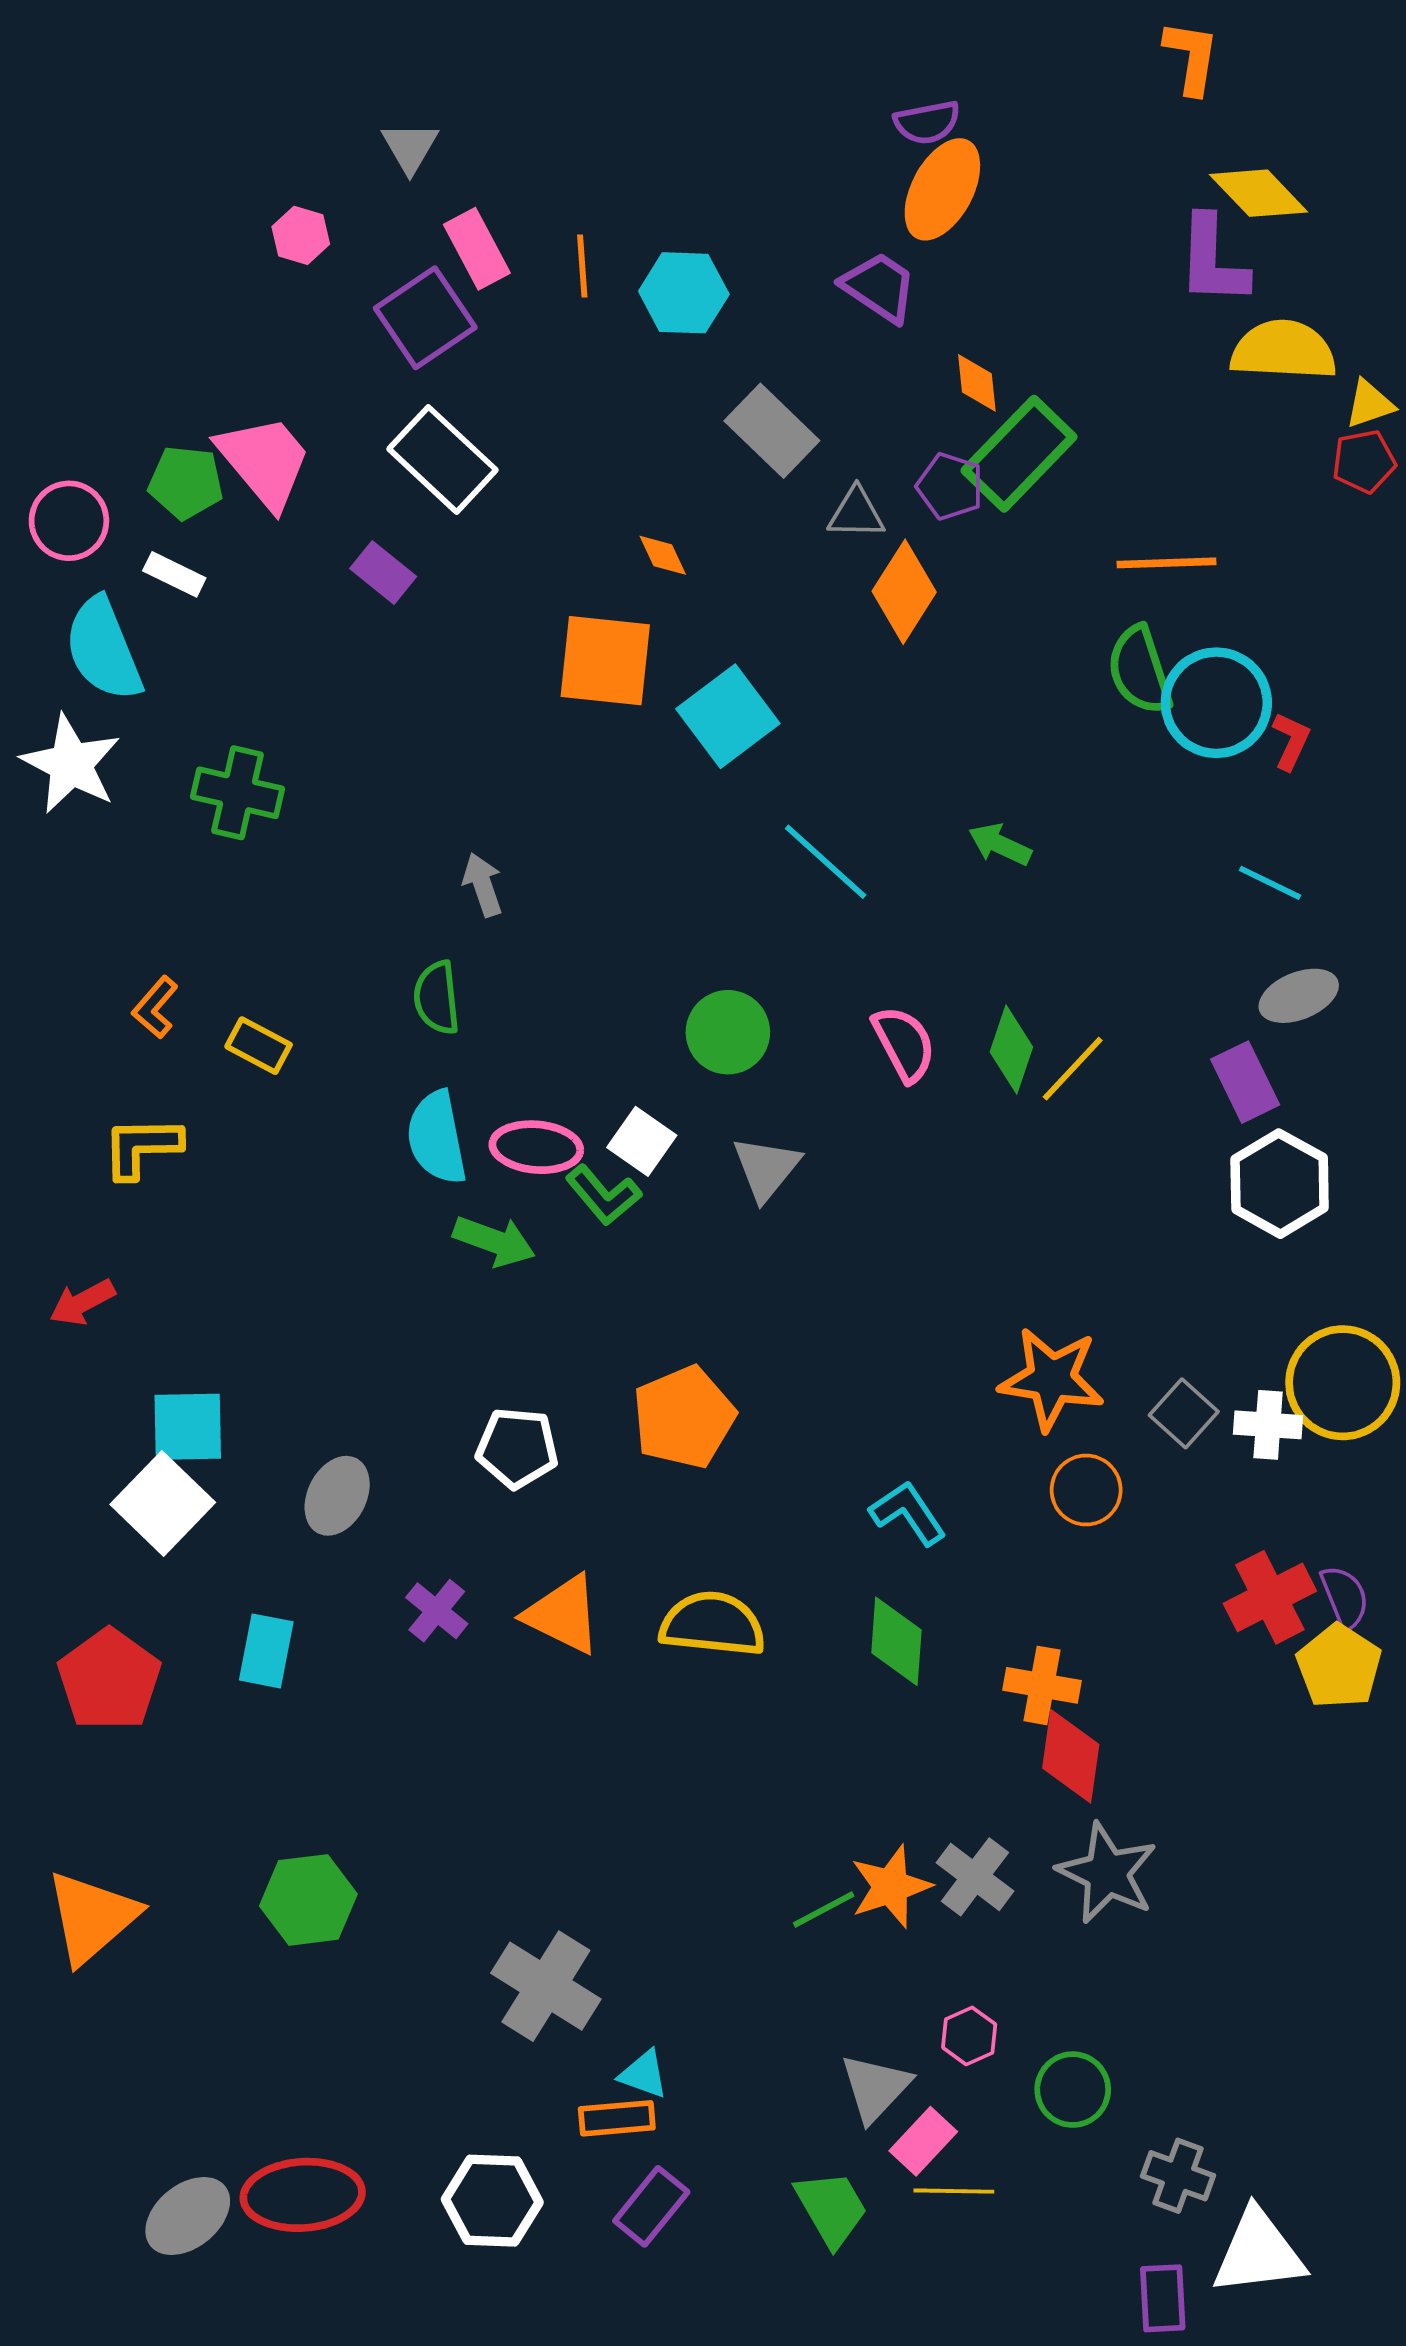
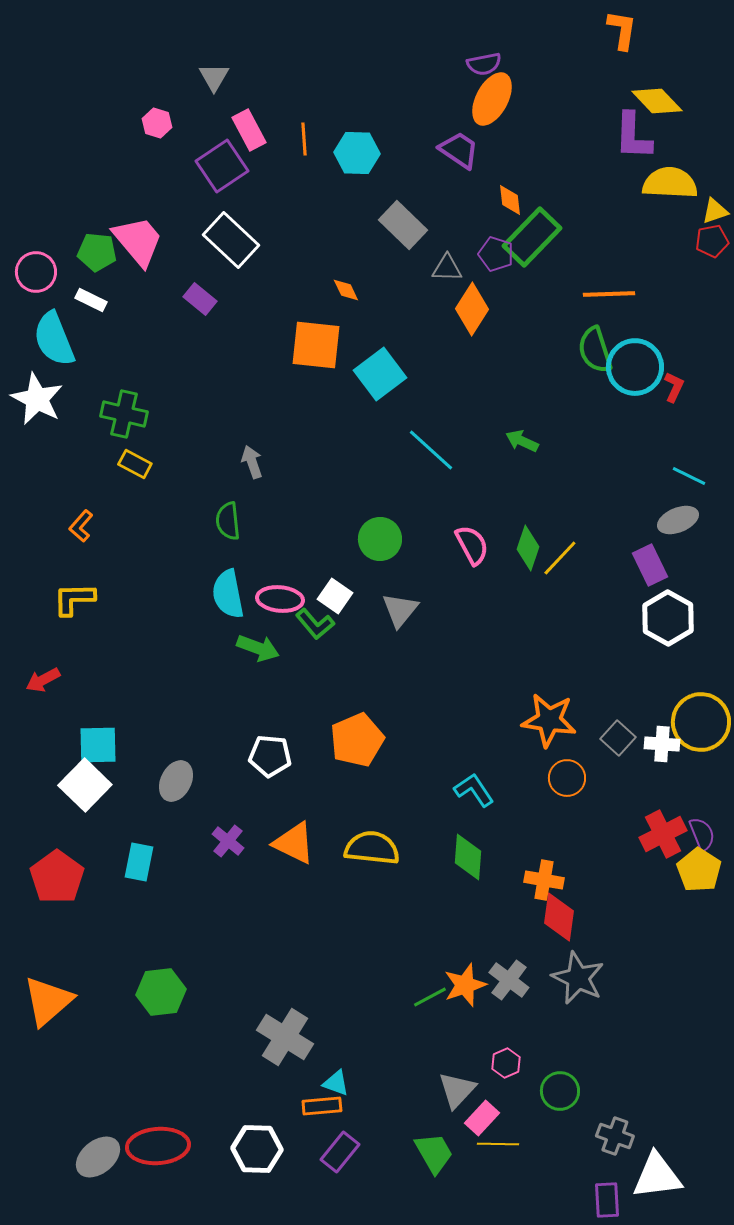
cyan line: (1270, 883) -> (689, 476), moved
yellow rectangle: (259, 1046) -> (135, 464), moved

